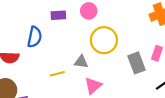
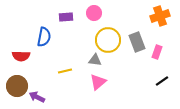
gray triangle: (81, 62) -> (95, 60), moved
gray rectangle: (136, 63) -> (137, 42), moved

